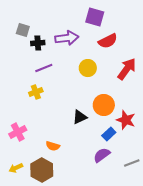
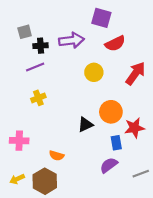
gray square: (23, 30) -> (25, 32), turned -32
purple line: (44, 68) -> (35, 67), moved
red star: (126, 120) -> (134, 128), turned -30
pink cross: (18, 132) -> (19, 141), turned 30
blue rectangle: (109, 134) -> (116, 143), turned -56

